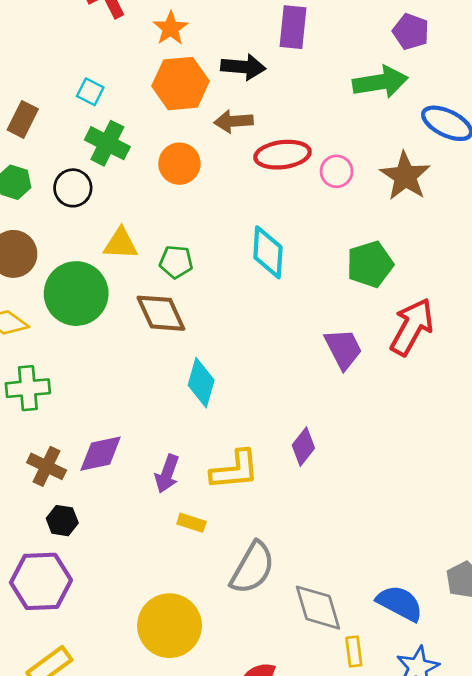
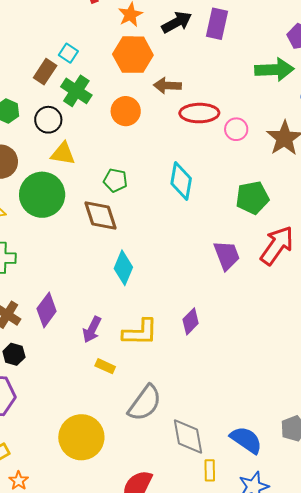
black arrow: (243, 67) -> (177, 22), moved, turned -40
brown rectangle: (23, 119) -> (45, 72), moved
yellow triangle: (121, 244) -> (63, 154), moved
purple diamond: (101, 454) -> (47, 310), turned -48

